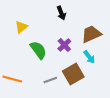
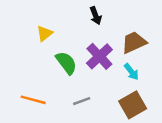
purple cross: (64, 45) -> (99, 56), size x1.5
brown square: (73, 74) -> (133, 105), moved

